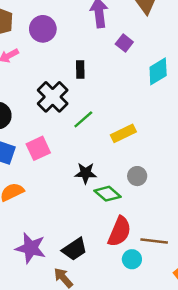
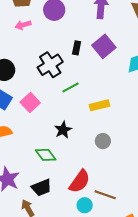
purple square: (124, 43) -> (104, 46), moved, size x1.6
pink square: (38, 148) -> (30, 102), turned -30
black star: (86, 173) -> (63, 130), turned 30
green diamond: (107, 194) -> (46, 155), moved

